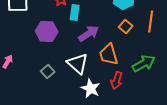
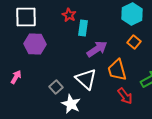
purple hexagon: (47, 32) -> (35, 44), moved
red arrow: (117, 80) -> (125, 96), turned -54
white star: (91, 88) -> (71, 104), moved

